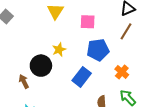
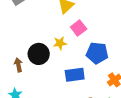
pink square: (88, 22) -> (79, 28), moved, turned 35
blue rectangle: (82, 77) -> (75, 75), turned 30

